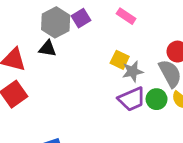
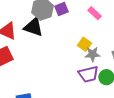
black triangle: (48, 49) -> (34, 27), size x1.5

